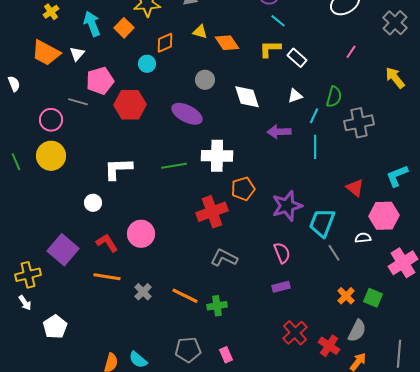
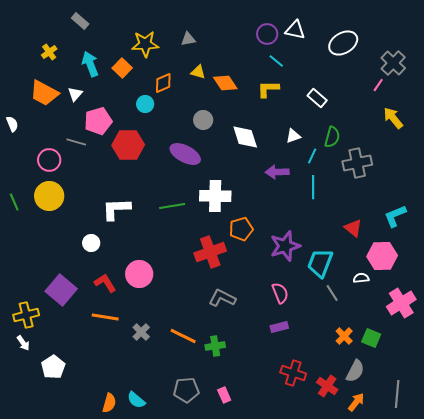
pink line: (351, 52) -> (378, 85), moved
white rectangle: (297, 58) -> (317, 98), moved
red cross: (295, 333) -> (293, 373), turned -30

